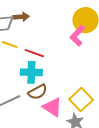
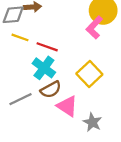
cyan cross: (31, 72) -> (44, 68), turned 35
yellow square: (81, 100) -> (89, 74), moved

